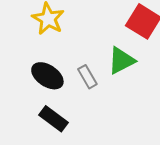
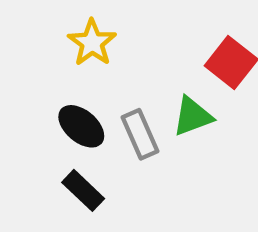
gray rectangle: (87, 77) -> (140, 134), size x1.4

